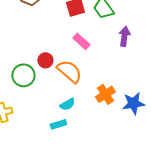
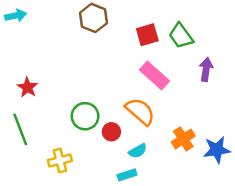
pink rectangle: (81, 41) -> (155, 75), size x1.4
red circle: (45, 60) -> (111, 132), moved

